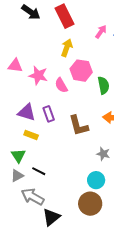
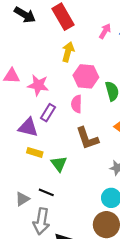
pink semicircle: (61, 85) -> (77, 104), moved, turned 35
purple rectangle: (49, 114) -> (48, 113), moved, turned 56
green triangle: (18, 156) -> (59, 164), moved
gray arrow: (33, 197) -> (41, 221), turned -105

